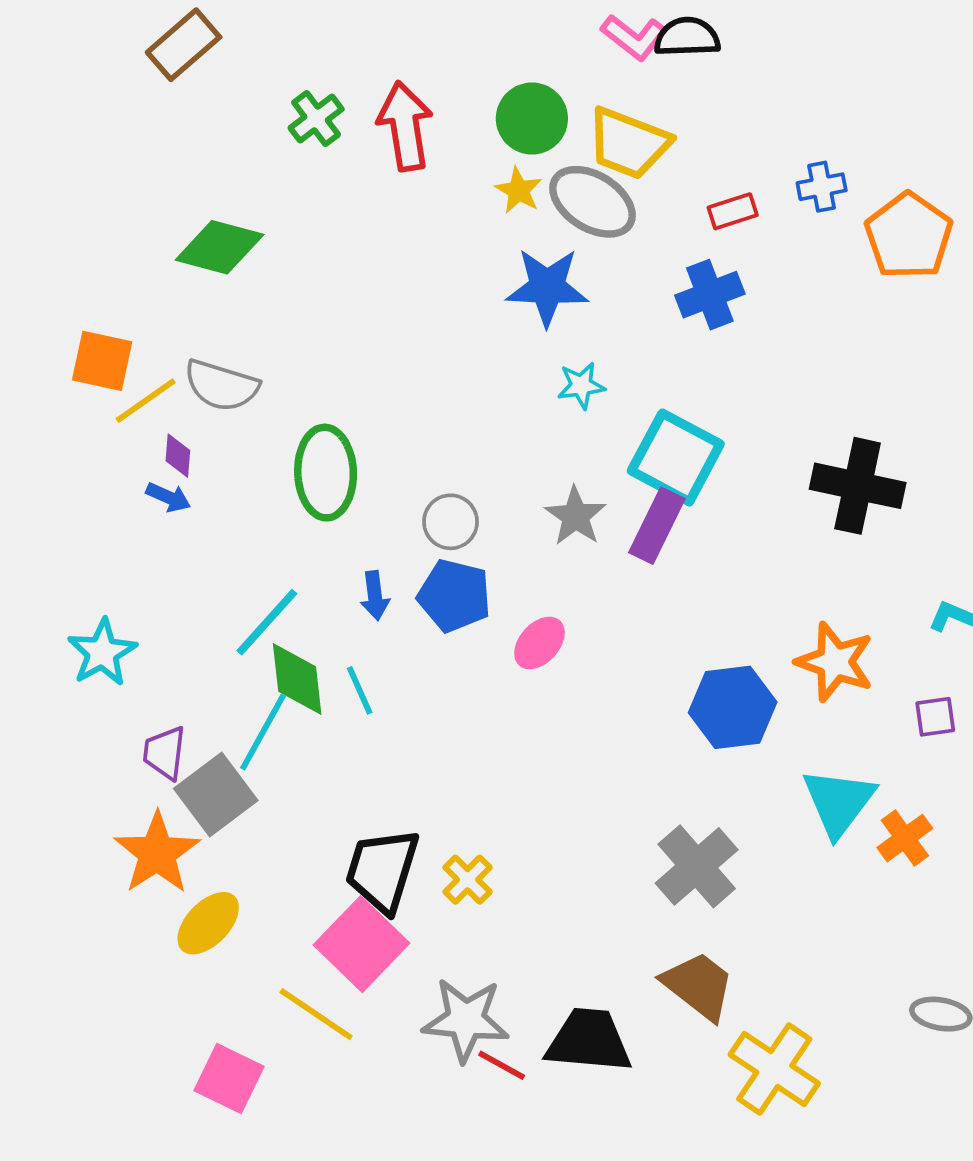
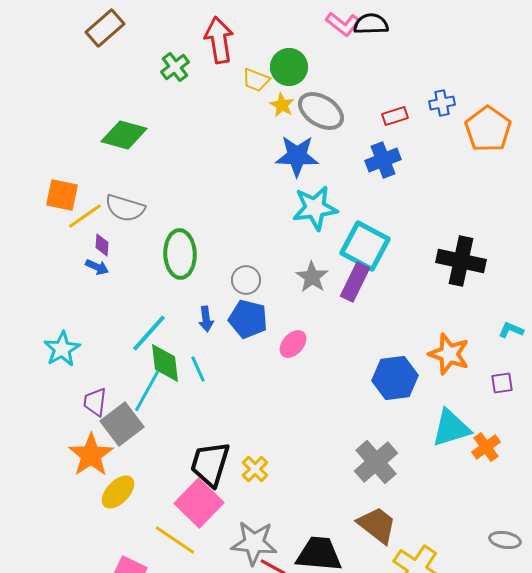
red arrow: (405, 126) -> (219, 40), moved
yellow trapezoid: (628, 143) -> (256, 80), moved, size x0.6
cyan star: (581, 385) -> (315, 208), size x1.8
cyan triangle: (839, 802) -> (451, 428), turned 36

